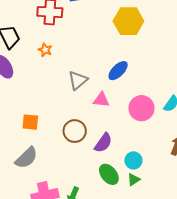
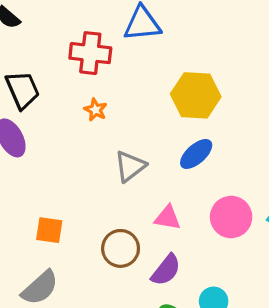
yellow hexagon: (128, 21) -> (196, 95), moved
orange star: (45, 50) -> (96, 110), moved
pink triangle: (101, 100) -> (168, 218), moved

